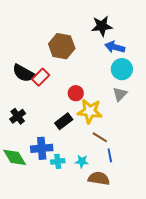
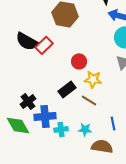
yellow star: (90, 111) -> (93, 79), size x0.7
black cross: (18, 116) -> (28, 101), moved
brown line: (100, 137) -> (89, 100), moved

